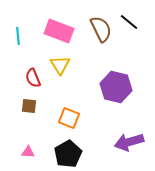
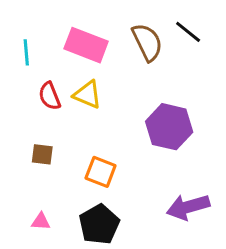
yellow triangle: (60, 65) -> (87, 95), turned -35
red semicircle: (33, 78) -> (50, 96), moved

